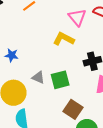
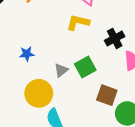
gray triangle: (38, 77) -> (61, 70), turned -48

